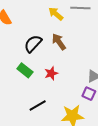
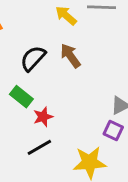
red star: (51, 73) -> (43, 117), moved

